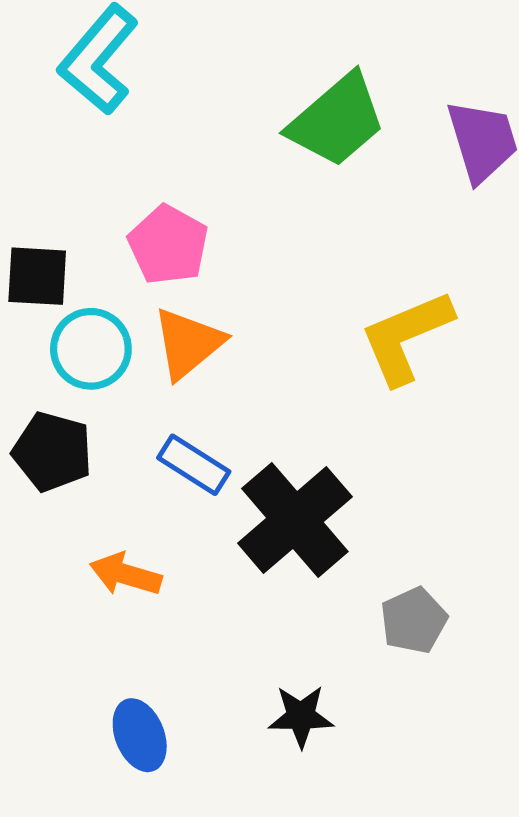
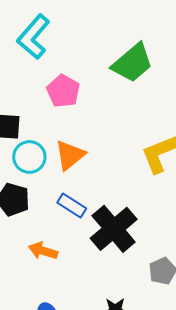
pink pentagon: (168, 245) -> (63, 91), moved

